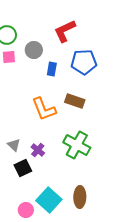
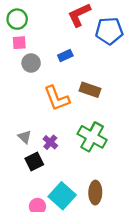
gray circle: (34, 50) -> (31, 63), moved
blue pentagon: (84, 62) -> (109, 31), moved
blue rectangle: (52, 69) -> (65, 56), turned 56

